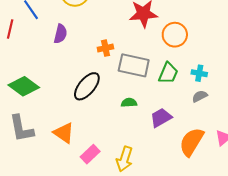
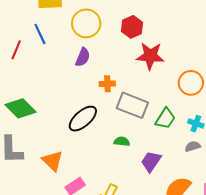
purple semicircle: (61, 34) -> (83, 57), moved
orange circle: (175, 35) -> (191, 83), moved
purple trapezoid: (161, 118) -> (151, 161), turned -35

